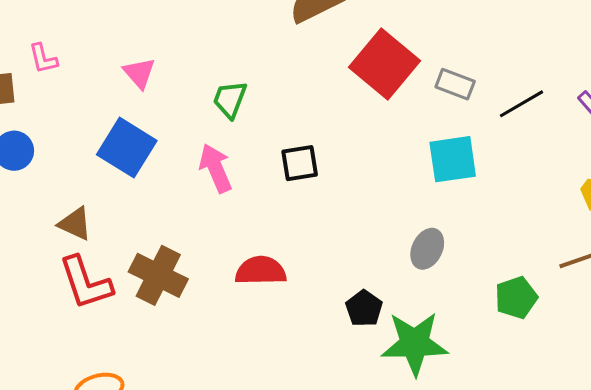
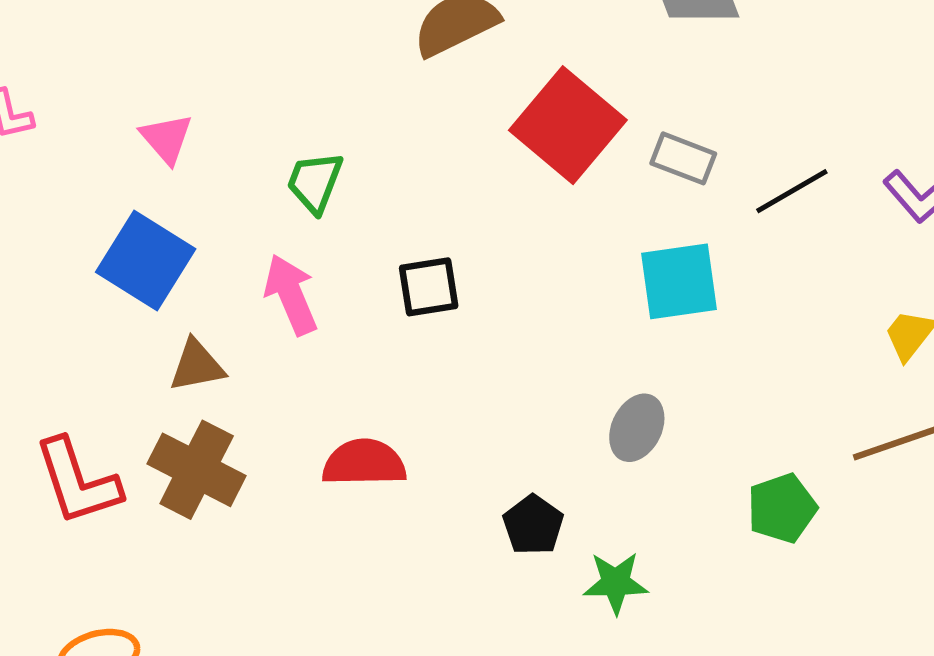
brown triangle: (75, 224) -> (197, 366), moved, turned -36
green star: (415, 344) -> (616, 583), size x0.6

